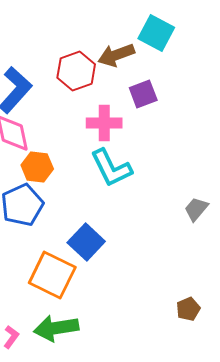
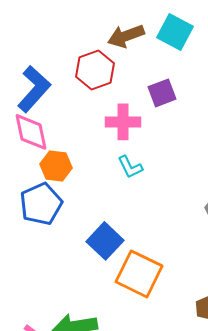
brown arrow: (116, 55) -> (126, 36), moved
cyan L-shape: (111, 168) -> (130, 167), size x0.6
orange square: (52, 275) -> (139, 274), moved

